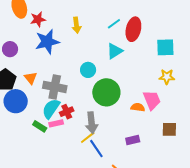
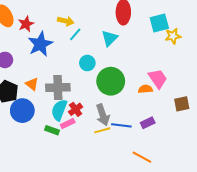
cyan line: (114, 24) -> (75, 34), moved
yellow arrow: (76, 25) -> (66, 21), turned -56
yellow star: (167, 77) -> (173, 36), moved
yellow line: (88, 137) -> (102, 130), turned 35
blue line: (96, 149) -> (121, 125), moved, turned -36

